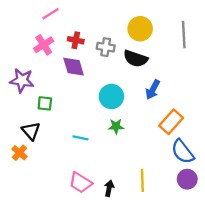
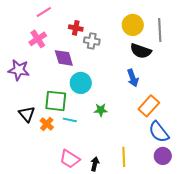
yellow circle: (140, 29) -> (133, 25), moved
red cross: (76, 40) -> (76, 28), moved
black semicircle: (136, 59) -> (141, 51), moved
blue arrow: (153, 90) -> (133, 78), turned -48
cyan circle: (111, 96) -> (81, 83), moved
green square: (45, 103) -> (56, 101), moved, size x1.6
orange cross: (20, 153) -> (47, 124), moved

